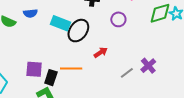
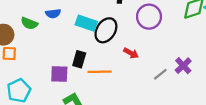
purple circle: (118, 19) -> (149, 17), size x1.5
red arrow: (101, 52) -> (131, 53), turned 64
black rectangle: (51, 78) -> (79, 59), moved

